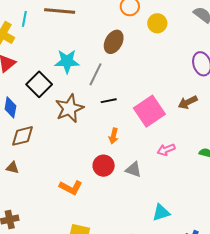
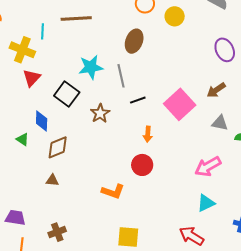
gray line: (96, 74) -> (121, 76), turned -30
brown star: (69, 108) -> (100, 113), size x0.7
pink arrow: (166, 150) -> (208, 167), moved, size x1.5
gray triangle: (133, 170) -> (220, 123), moved

